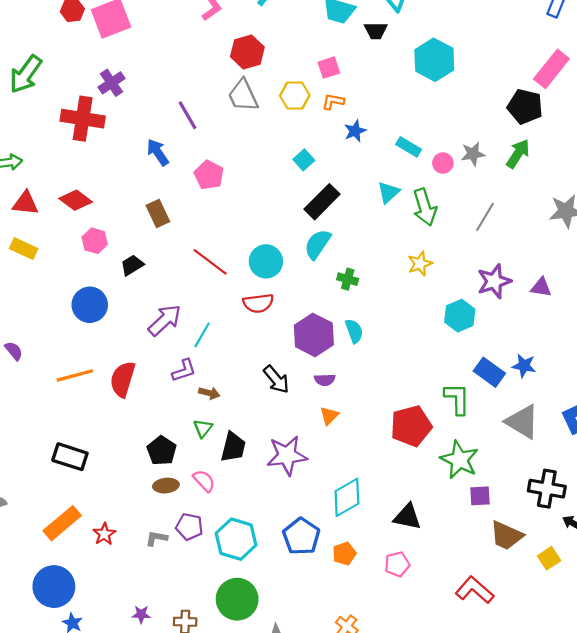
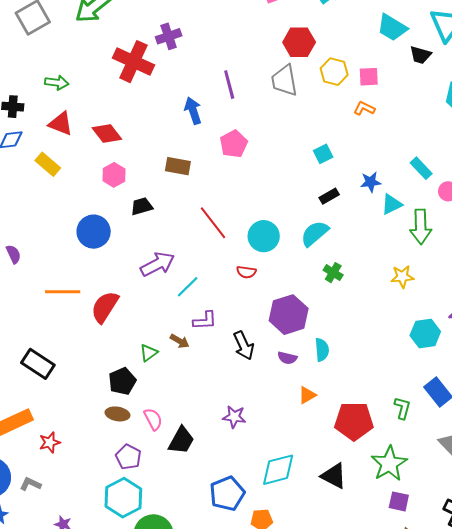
yellow hexagon: (295, 95) -> (334, 72), moved
blue star: (355, 131) -> (371, 182), moved
black rectangle: (322, 202) -> (329, 196), size x0.6
brown rectangle: (158, 214) -> (178, 166), turned -70
red semicircle: (258, 303) -> (246, 272), size x0.7
cyan semicircle: (354, 331) -> (322, 350), moved
purple L-shape: (184, 370) -> (205, 321), moved
green L-shape: (457, 399) -> (402, 408), size x0.7
orange triangle: (329, 416) -> (307, 395), moved
green triangle: (203, 428) -> (149, 353), moved
black trapezoid: (233, 447) -> (181, 440), moved
purple star: (287, 455) -> (234, 417), size x0.6
black triangle: (407, 517) -> (334, 476), moved
gray L-shape: (156, 538) -> (30, 484), moved
cyan hexagon: (236, 539) -> (123, 498), moved

